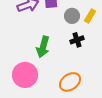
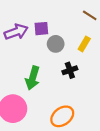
gray circle: (72, 16) -> (56, 44), moved

